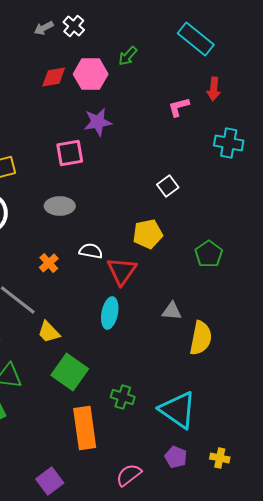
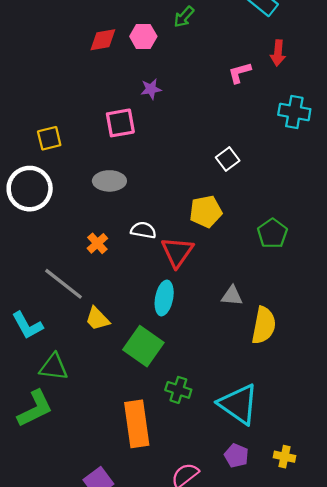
pink hexagon: (91, 74) -> (143, 36), size x0.7
purple star: (98, 122) -> (151, 89), size x0.7
green square: (70, 372) -> (143, 346), moved

